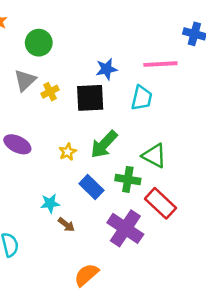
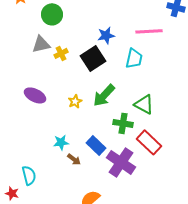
gray triangle: (25, 80) -> (41, 44), turned 30
black square: (90, 98) -> (93, 58), turned -30
blue rectangle: (91, 187) -> (96, 145), moved

